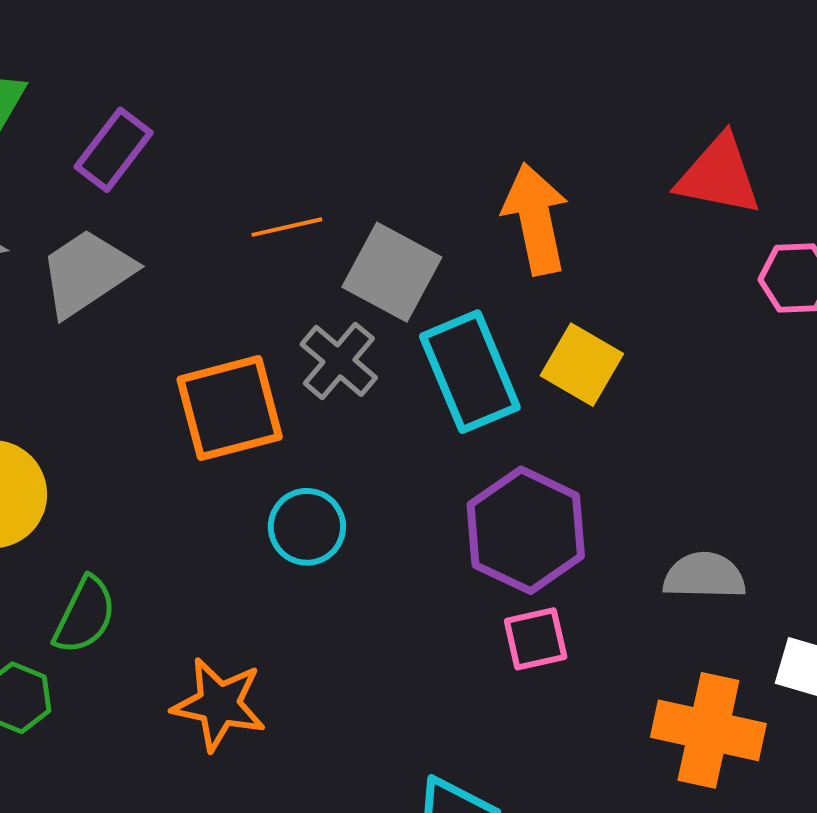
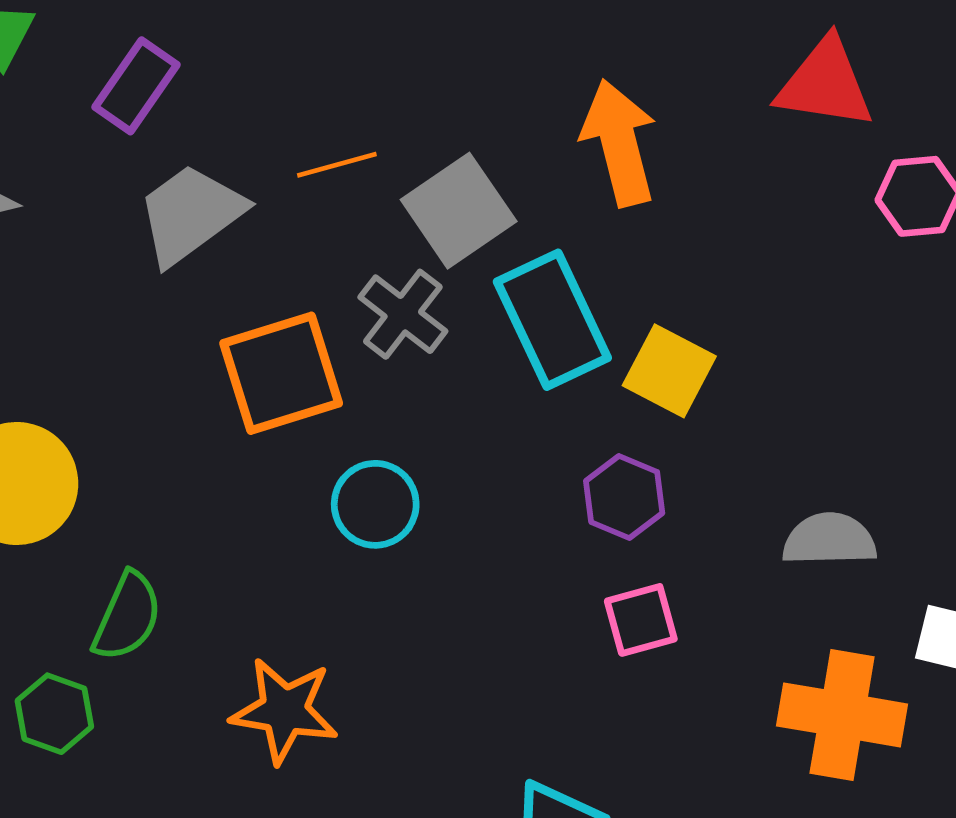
gray square: (392, 272) -> (459, 211), turned 30
gray trapezoid: (87, 273) -> (190, 214), moved
yellow square: (582, 365) -> (669, 371), moved
purple hexagon: (526, 530) -> (624, 497), size x0.6

